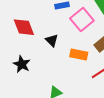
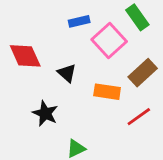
black star: (22, 64) -> (45, 113), moved

